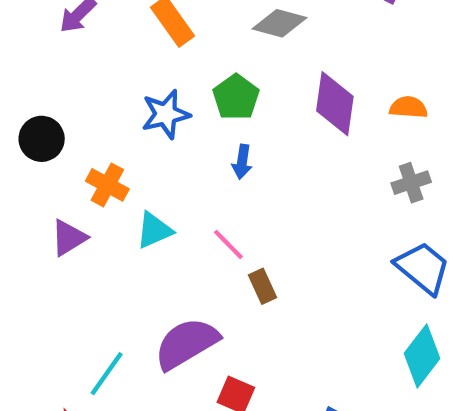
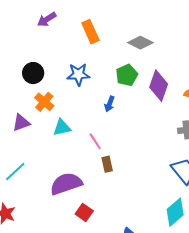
green pentagon: (236, 97) -> (127, 75), moved
black circle: (42, 139) -> (33, 73), moved
cyan line: (107, 374) -> (15, 171), moved

